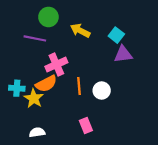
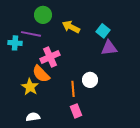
orange semicircle: (46, 84) -> (41, 74), turned 72
orange line: (79, 86) -> (73, 89), moved
cyan cross: (17, 88) -> (15, 43), moved

